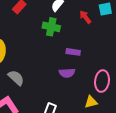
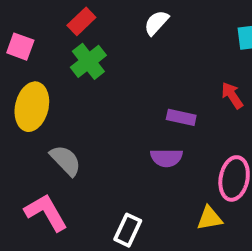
red arrow: (85, 17) -> (232, 95), moved
green cross: (51, 27) -> (88, 61), moved, turned 36

